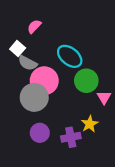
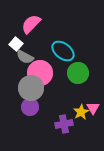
pink semicircle: (34, 26) -> (31, 24), size x1.5
pink triangle: (104, 97) -> (93, 108), moved
purple circle: (40, 133) -> (30, 107), moved

